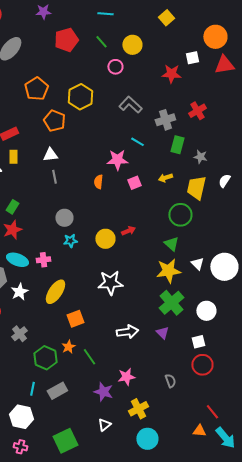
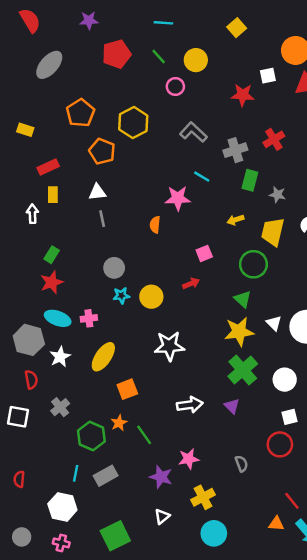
pink square: (134, 183) -> (204, 253), moved
yellow circle: (105, 239) -> (151, 297), moved
white square: (198, 342) -> (289, 417), moved

